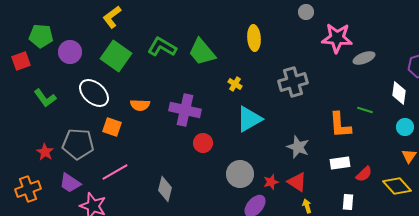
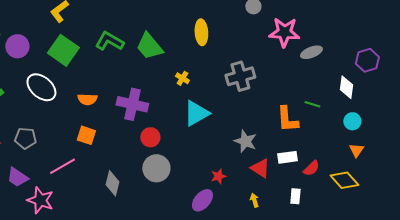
orange square: (112, 127) -> (86, 135), moved
gray pentagon: (78, 144) -> (25, 138), size x0.7
gray circle: (240, 174) -> (156, 168), moved
red triangle: (297, 182) -> (260, 168), moved

